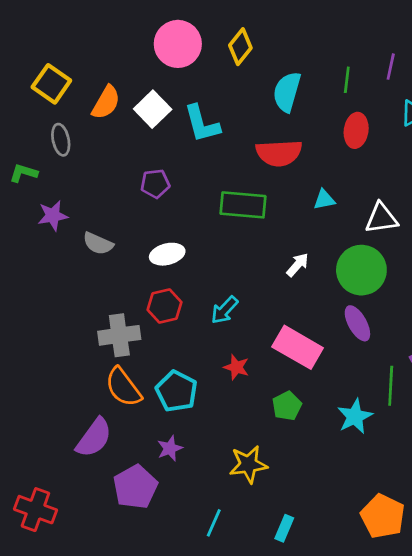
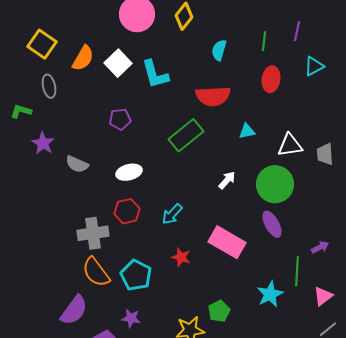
cyan semicircle: (287, 92) -> (219, 50), size x0.7
green rectangle: (243, 205) -> (186, 135), turned -44
purple star: (53, 216) -> (43, 143), turned -30
green pentagon: (287, 406) -> (219, 311), moved
purple star: (170, 448) -> (131, 318), turned 30

